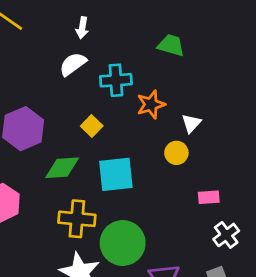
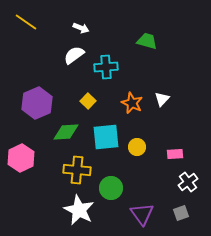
white arrow: (82, 28) -> (81, 28), turned -77
orange star: (151, 104) -> (132, 103), moved, turned -30
yellow circle: (176, 153) -> (137, 147), moved
green circle: (123, 243) -> (111, 188), size x0.7

